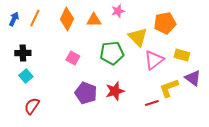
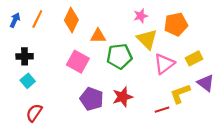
pink star: (118, 11) -> (141, 16), moved
orange triangle: (94, 20) -> (98, 36), moved
yellow rectangle: (182, 55) -> (194, 58), turned -42
pink square: (73, 58) -> (78, 62), size x1.5

